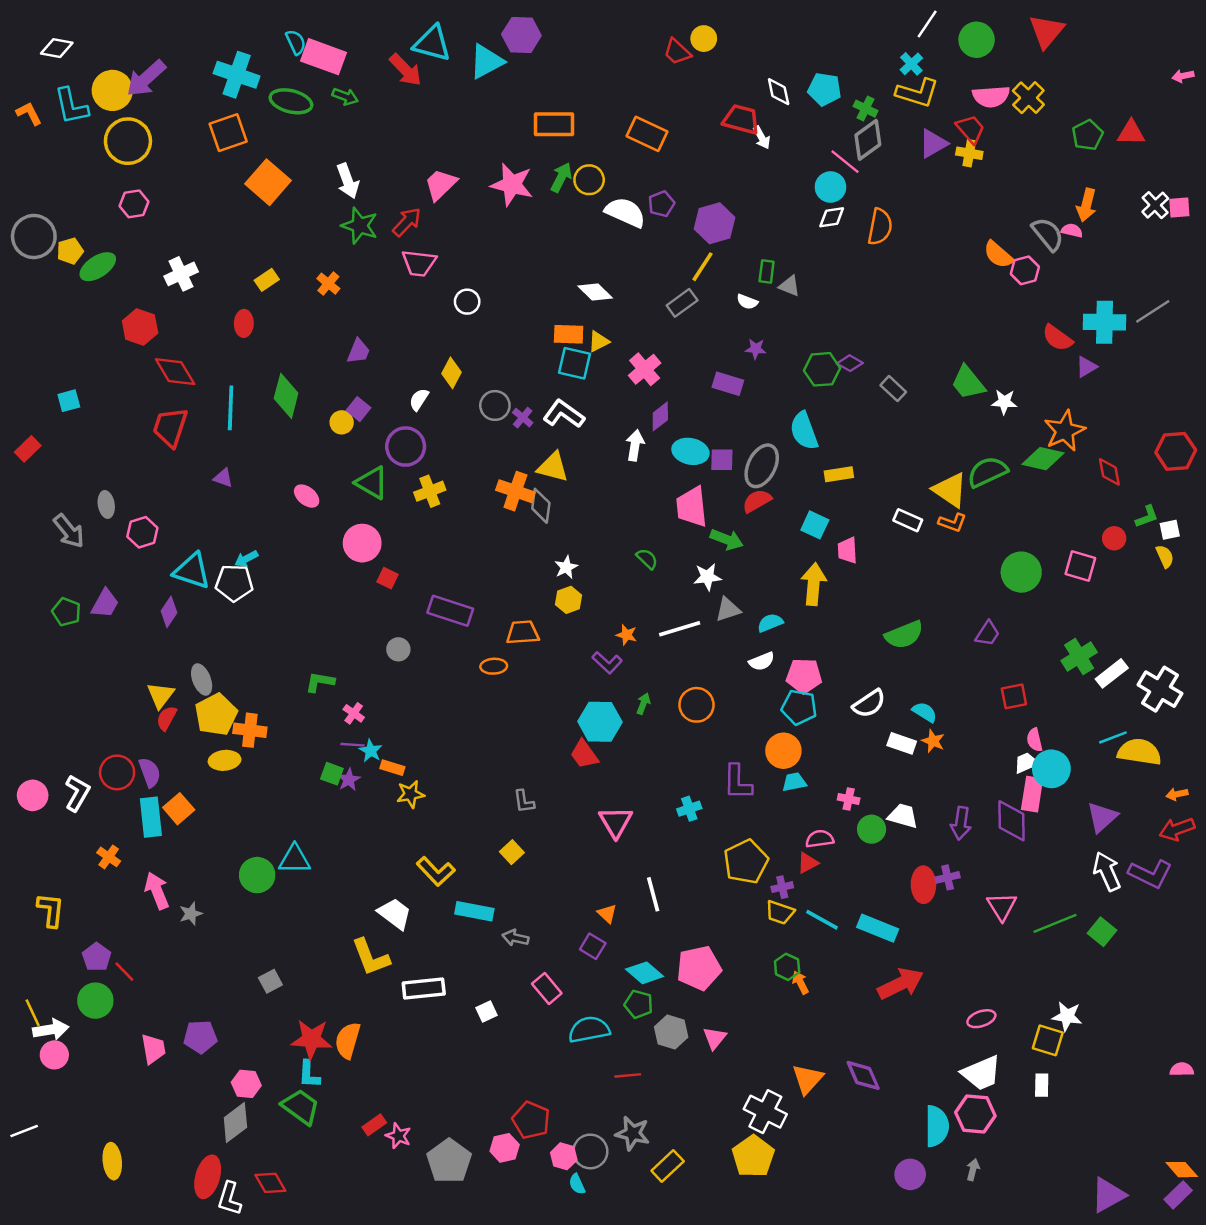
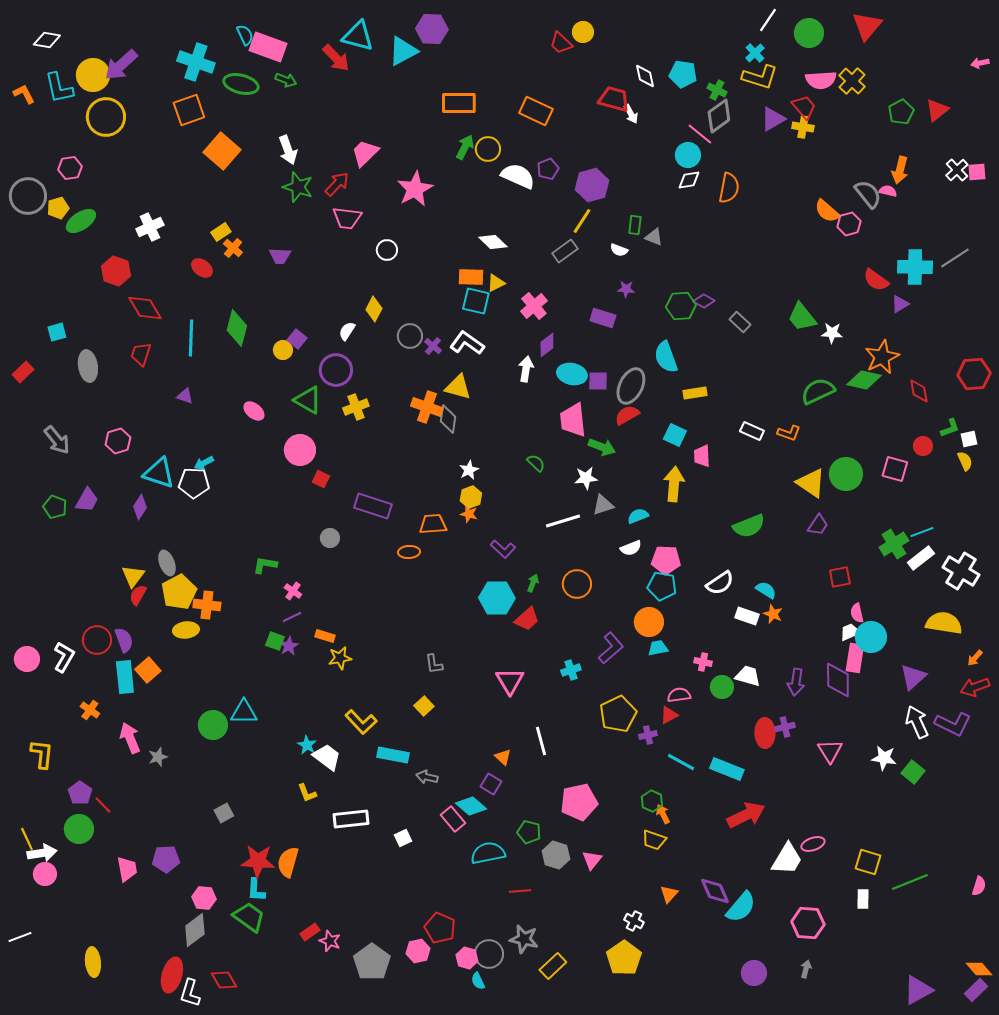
red triangle: (1131, 133) -> (937, 110), turned -40
pink star: (512, 185) -> (415, 189), moved, turned 30
pink hexagon: (134, 204) -> (70, 168), moved
orange cross: (328, 284) -> (233, 248), moved
red ellipse: (244, 323) -> (202, 268), turned -55
purple trapezoid: (359, 351) -> (280, 256), moved, turned 70
red trapezoid: (170, 427) -> (141, 354), size x0.7
yellow triangle: (950, 490) -> (811, 483), moved
gray ellipse: (106, 504) -> (88, 366), moved, size x1.4
orange star: (626, 635) -> (469, 514), moved
cyan line: (1113, 737) -> (922, 532), moved
purple line: (352, 745) -> (292, 617), turned -30
cyan star: (371, 751) -> (307, 745), moved
red trapezoid: (584, 754) -> (527, 619), moved, turned -96
purple L-shape: (738, 782) -> (611, 648), turned -132
orange arrow: (1177, 794) -> (975, 658), turned -36
yellow trapezoid: (780, 912) -> (654, 840), moved
green line: (1055, 923) -> (910, 882), moved
yellow L-shape: (371, 957) -> (307, 793), size x0.6
cyan diamond: (645, 973) -> (471, 806), moved
white star: (1067, 1016) -> (884, 758), moved
pink semicircle: (1182, 1069) -> (979, 886), turned 108
white trapezoid: (981, 1073) -> (787, 859), moved, turned -36
orange triangle: (808, 1079) -> (669, 894), size x0.7
white cross: (765, 1112) -> (634, 921), size x0.6
cyan semicircle: (937, 1126) -> (741, 907), moved, turned 40

